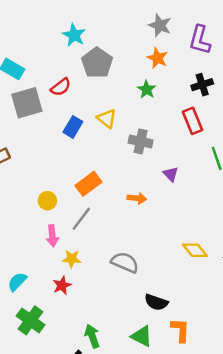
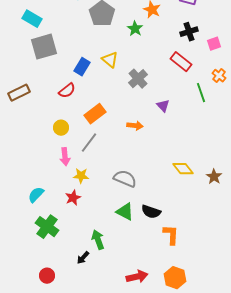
red semicircle: (61, 87) -> (67, 91), moved
green star: (147, 89) -> (135, 29), moved
red rectangle: (193, 121) -> (181, 62), turned -30
gray cross: (141, 141) -> (138, 79), turned 36
green triangle: (142, 336) -> (125, 212), moved

